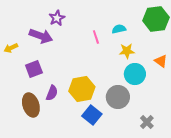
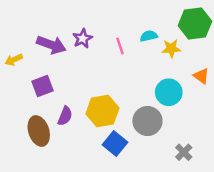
purple star: (57, 18) -> (82, 39), moved
yellow star: (127, 51) -> (171, 49), moved

